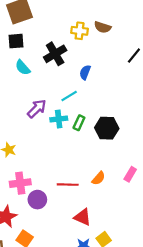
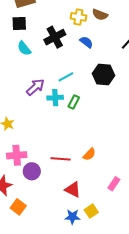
blue semicircle: (85, 72) -> (86, 42), moved, turned 104
black hexagon: (107, 128) -> (103, 75), moved
pink rectangle: (130, 174) -> (114, 184), moved

